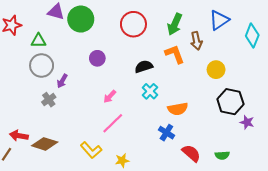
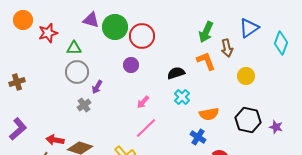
red circle: (133, 24) -> (142, 36), moved
black hexagon: (230, 102) -> (248, 120), moved

